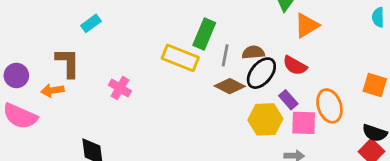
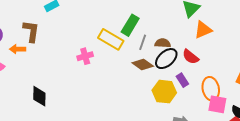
pink cross: (120, 88) -> (85, 56), moved, turned 35
pink square: (304, 123) -> (217, 104), moved

